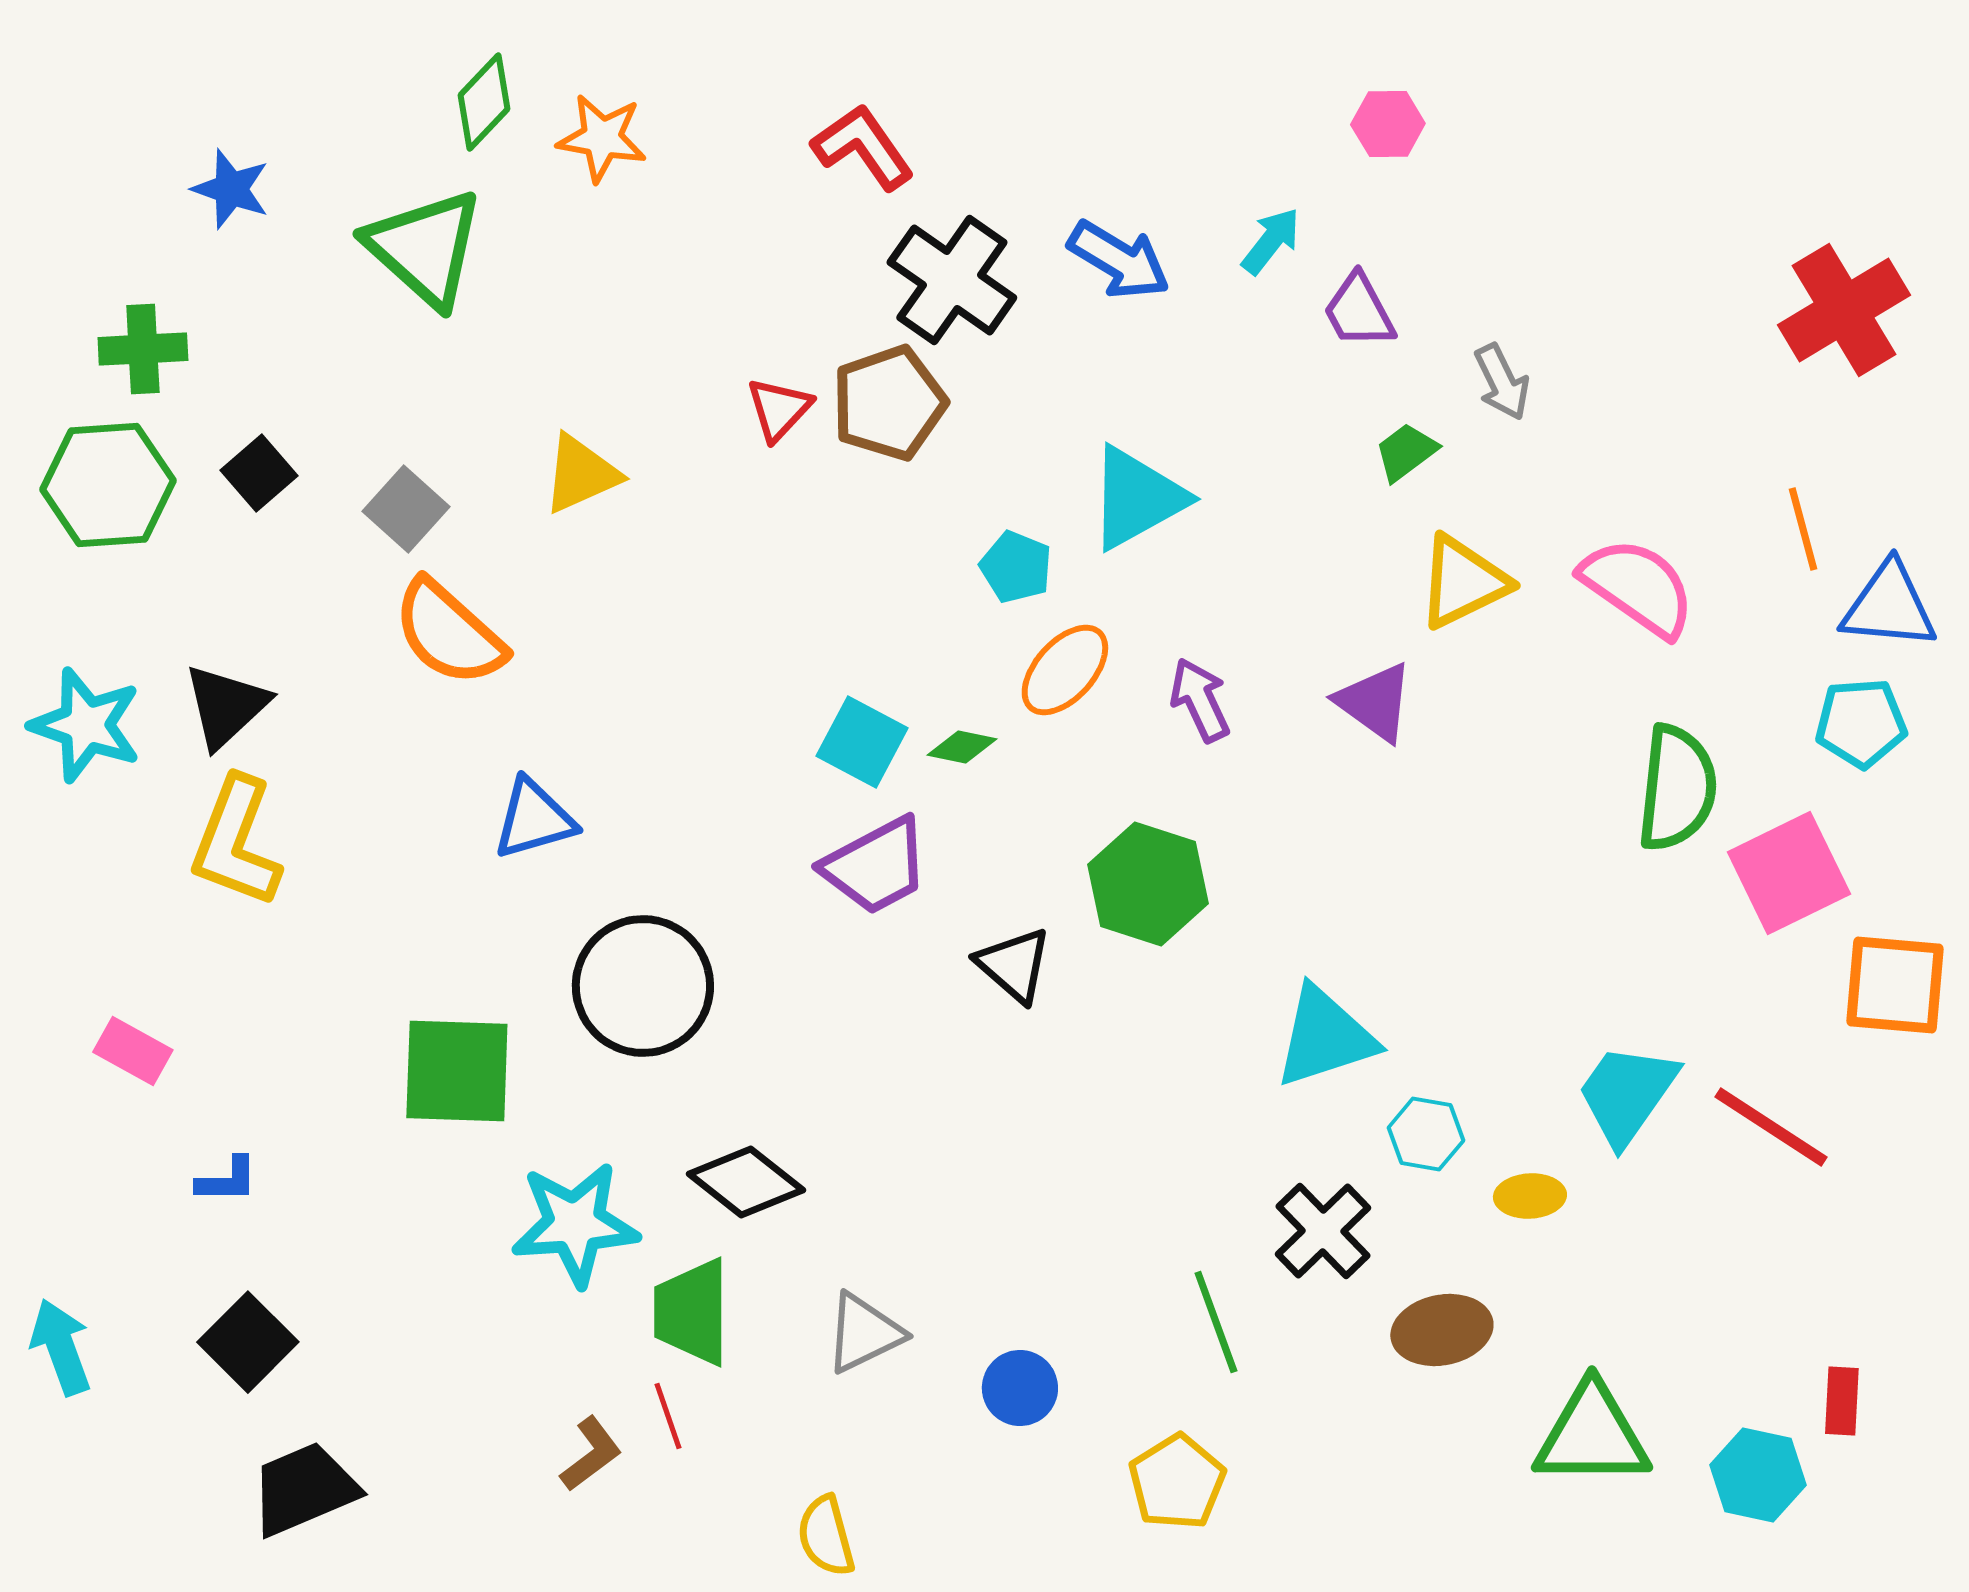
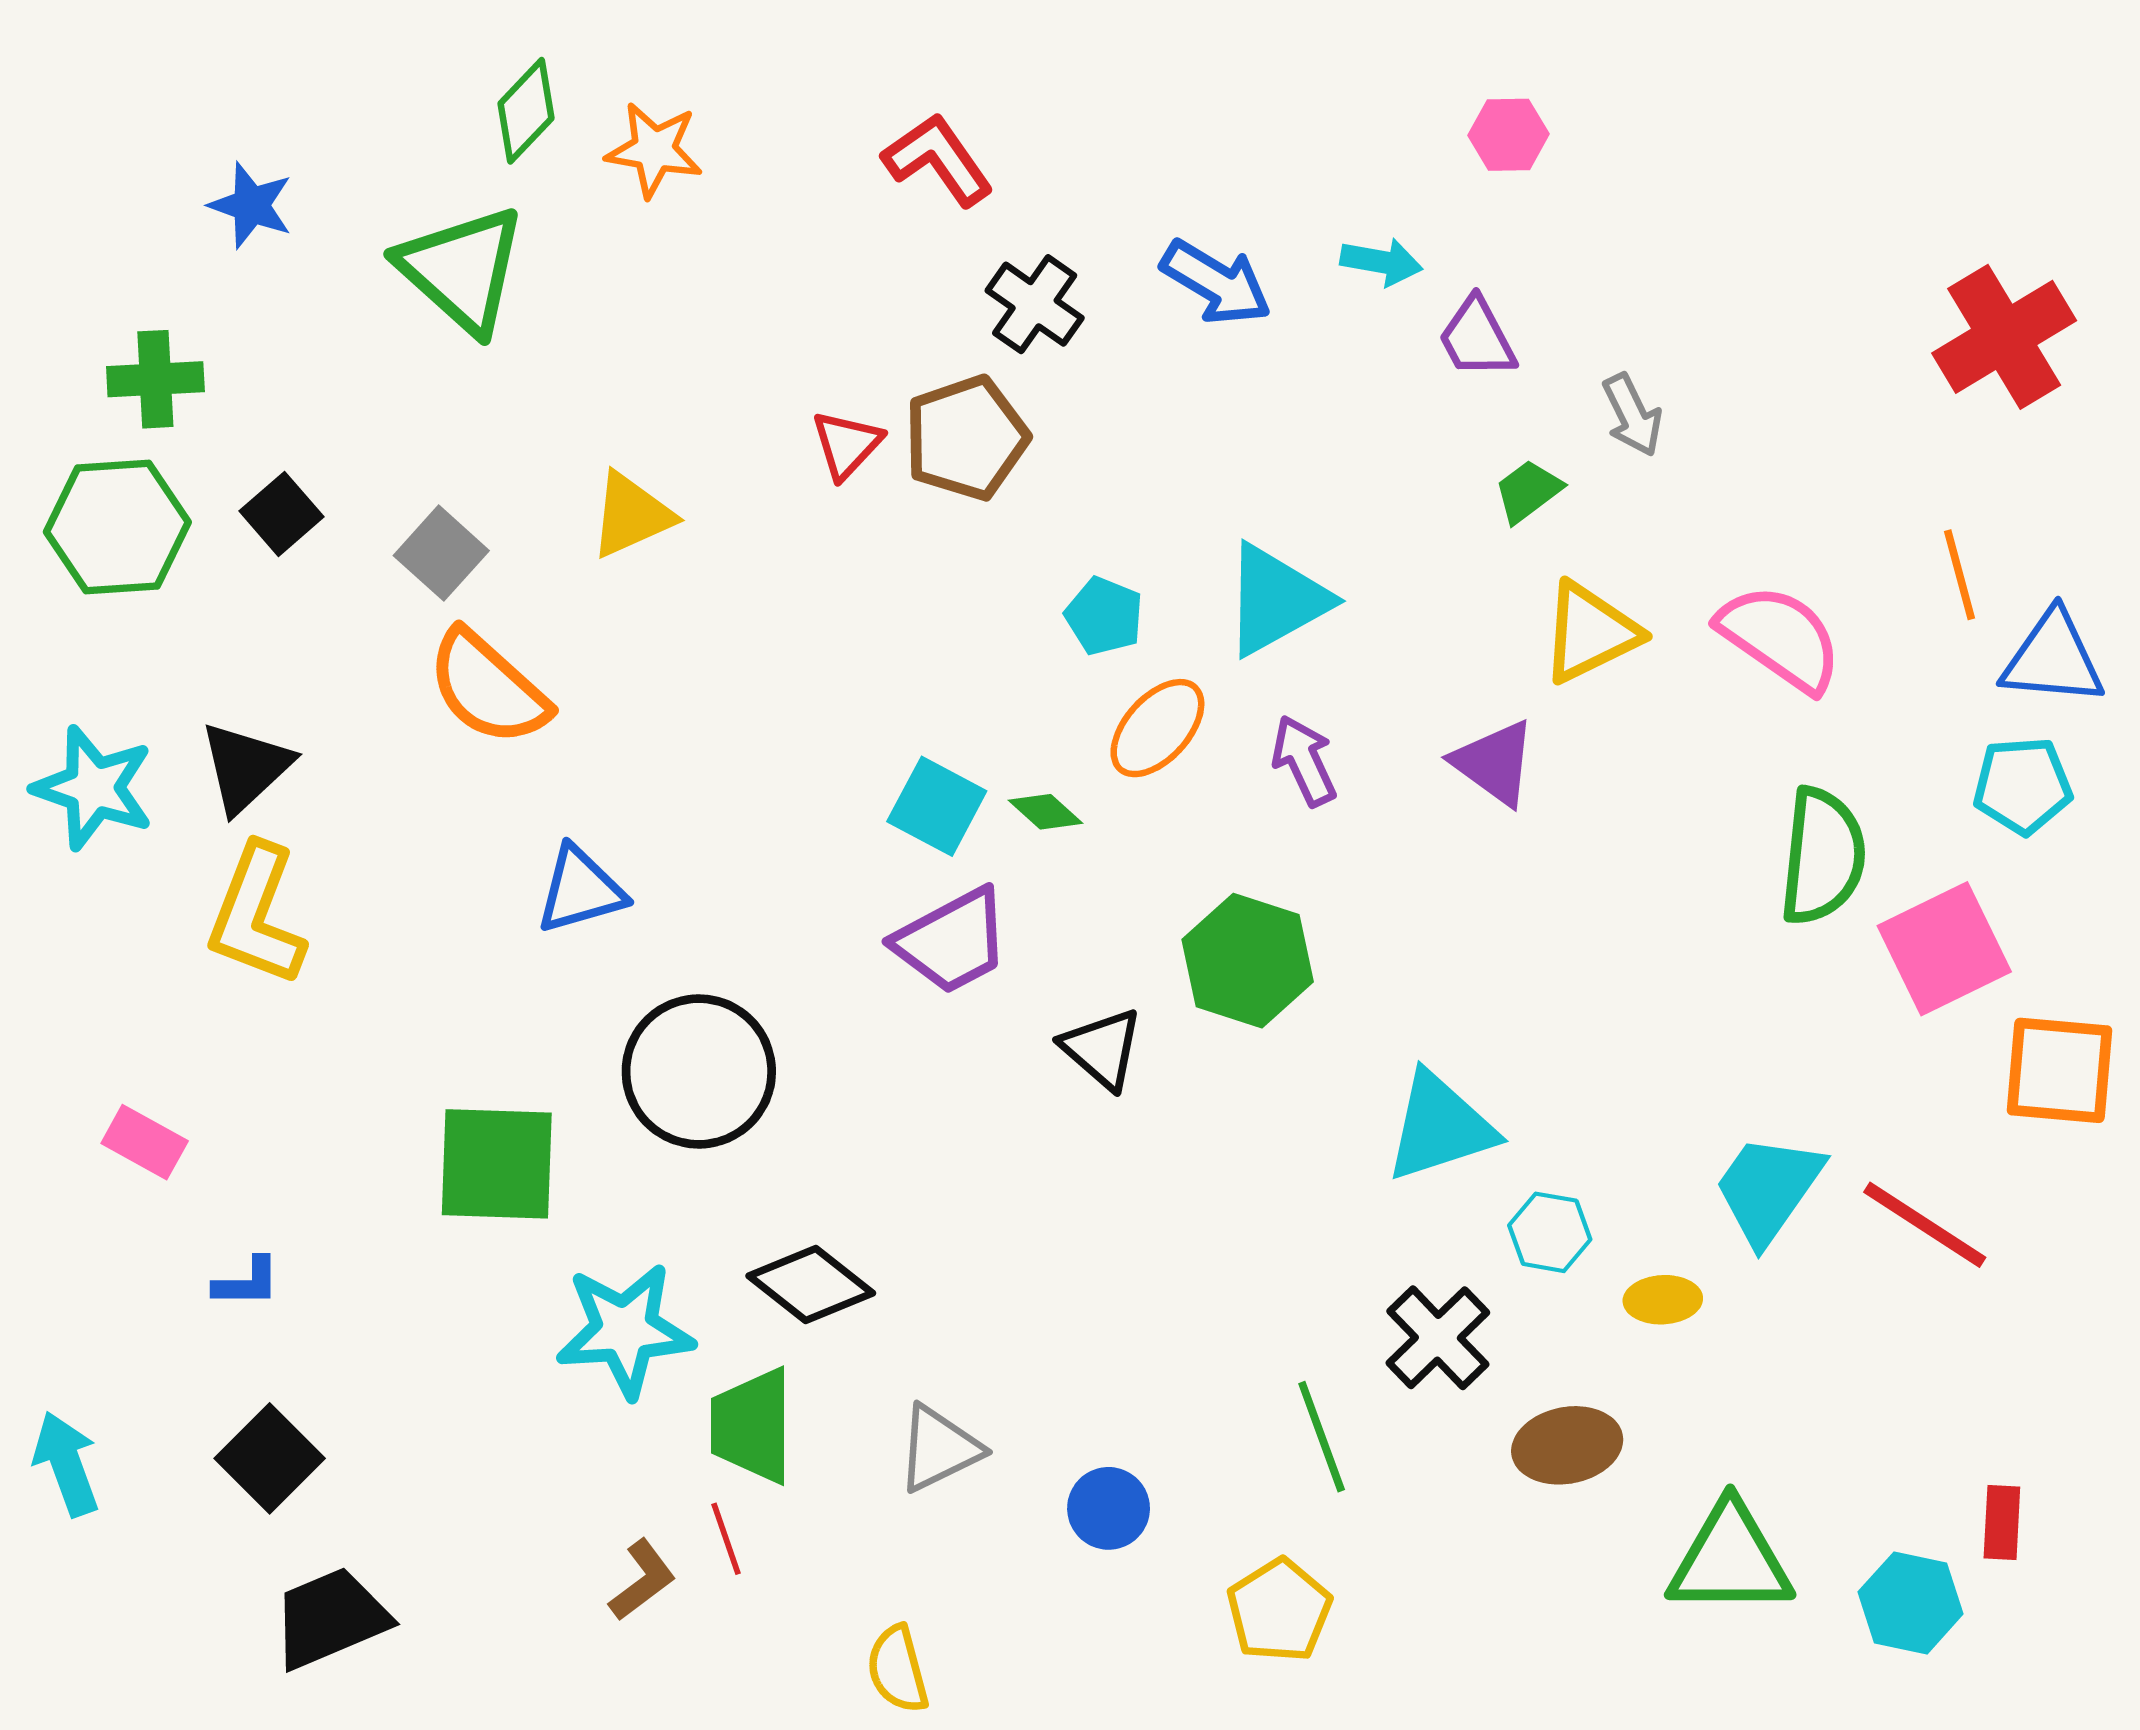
cyan arrow: (1271, 241) -> (1381, 262), turned 62
black cross: (952, 280) -> (1035, 304), size x0.7
cyan triangle: (1137, 498) -> (1276, 600), moved
green diamond: (962, 747) -> (1046, 812), turned 30

